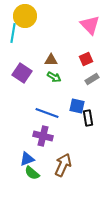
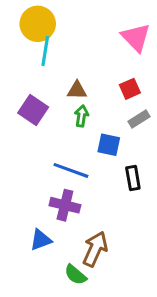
cyan line: (13, 33) -> (45, 51), moved
green arrow: (54, 77) -> (82, 116), turned -112
blue square: (77, 106) -> (109, 145), moved
green semicircle: (32, 173) -> (75, 275), moved

